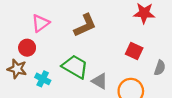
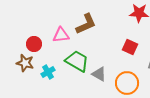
pink triangle: (40, 23) -> (61, 35), moved, turned 30
cyan cross: (43, 79) -> (48, 72), turned 32

